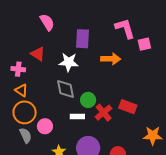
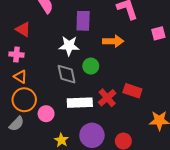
pink square: (144, 44) -> (158, 33), moved
red triangle: (38, 54) -> (23, 29), moved
green circle: (88, 100) -> (91, 66), moved
white rectangle: (77, 117) -> (80, 103), size x1.6
gray semicircle: (26, 135) -> (17, 124), moved, turned 70

